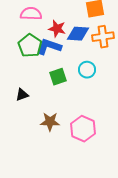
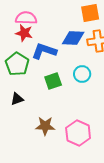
red star: (57, 29) -> (24, 33), moved
green pentagon: (30, 46) -> (17, 64), moved

